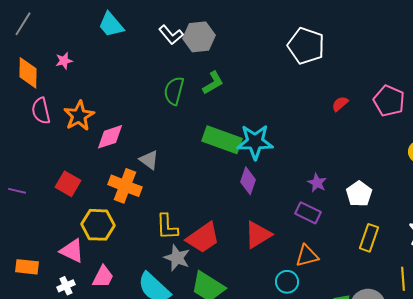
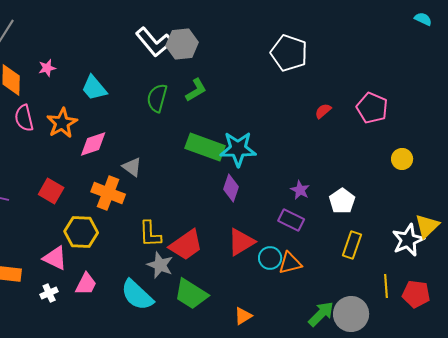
cyan trapezoid: (111, 25) -> (94, 88), moved
white L-shape: (171, 35) -> (154, 42), size x1.5
cyan circle: (287, 282) -> (270, 258), moved

